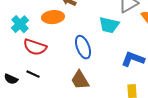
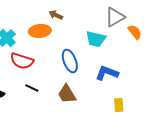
blue L-shape: (133, 59) -> (107, 73), moved
black line: (33, 74) -> (32, 88), moved

